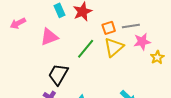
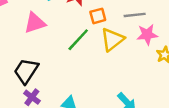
orange square: (109, 28) -> (98, 16), moved
black trapezoid: (58, 74) -> (26, 71), moved

